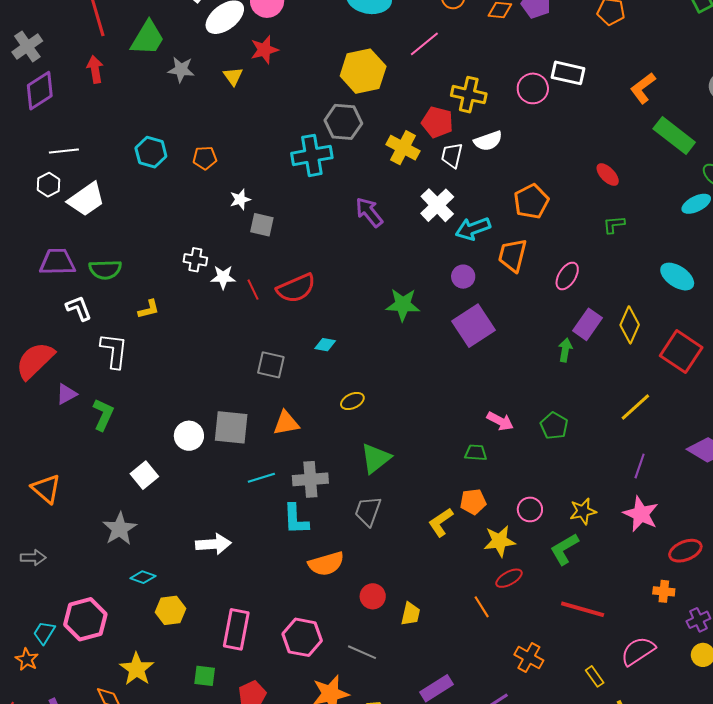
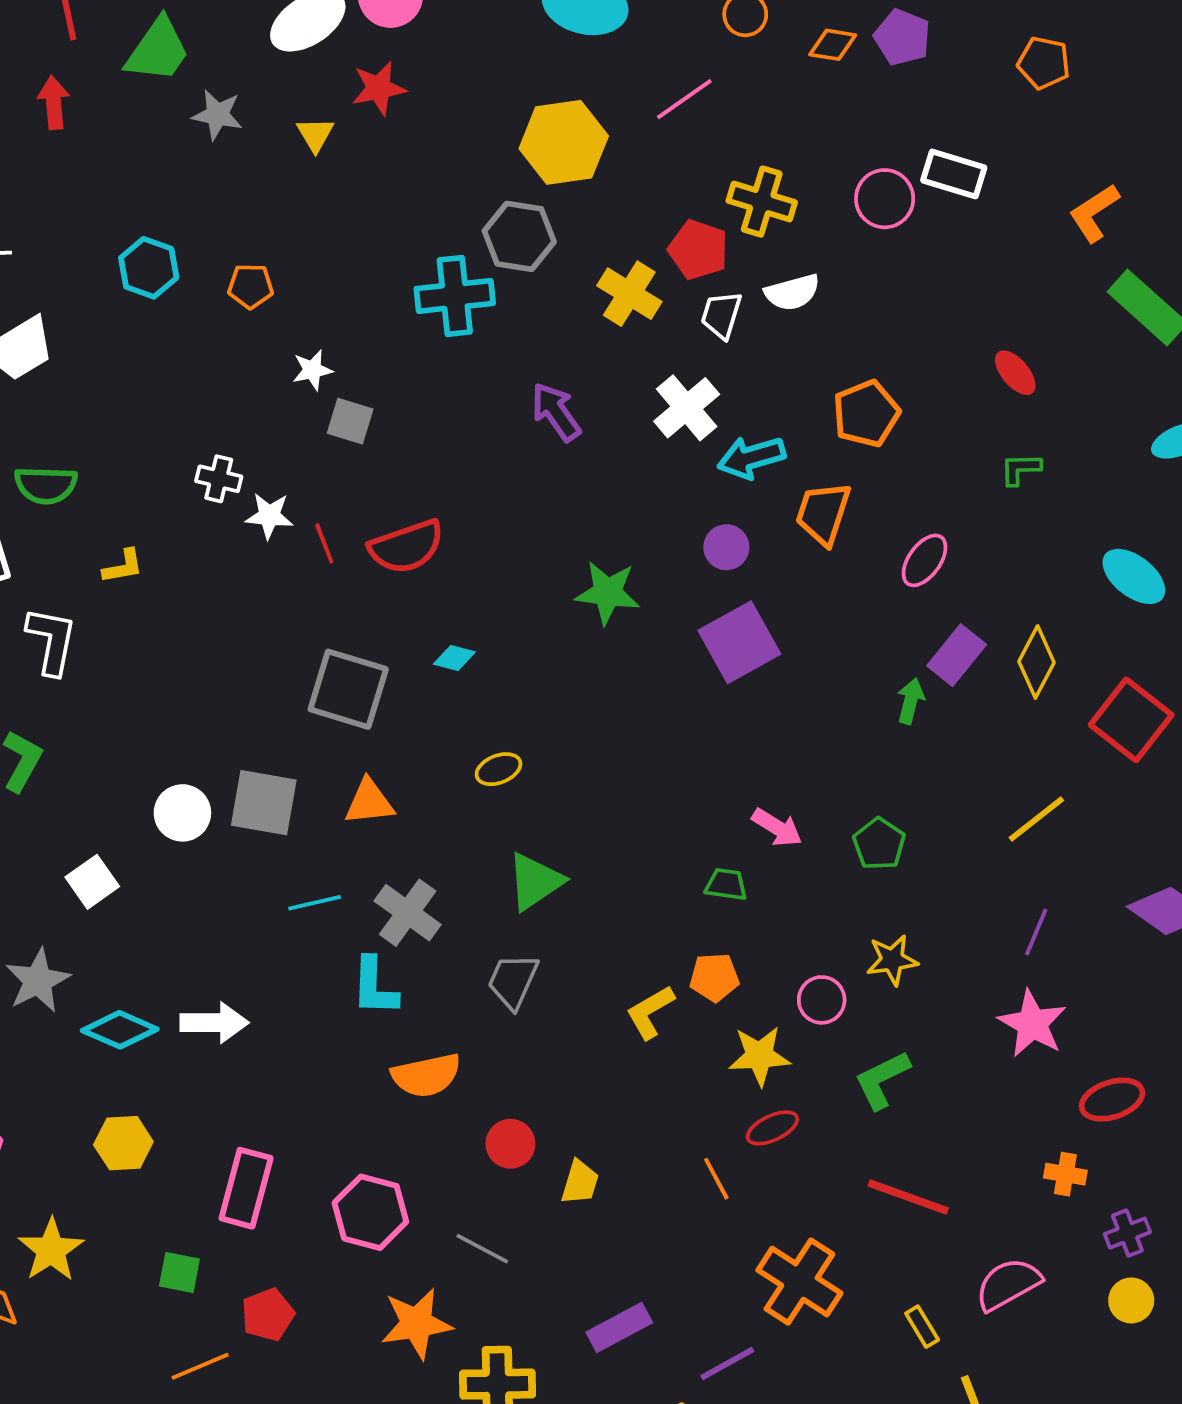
gray square: (271, 365) -> (348, 689), size x1.5
gray cross: (310, 479) -> (408, 913), turned 36
yellow star: (583, 511) -> (892, 960), moved
cyan diamond: (143, 577) -> (120, 1030), moved, size x1.5
orange cross: (529, 657) -> (799, 1282), size x1.5

